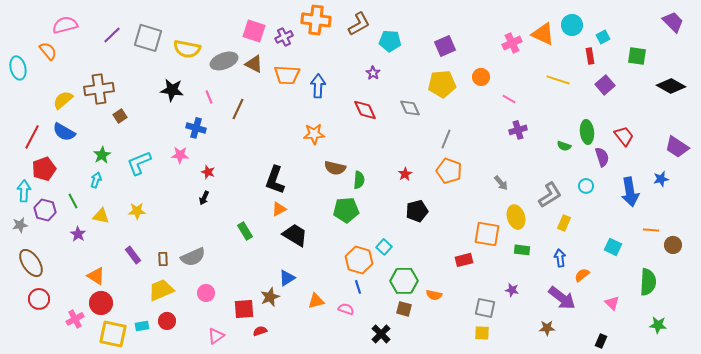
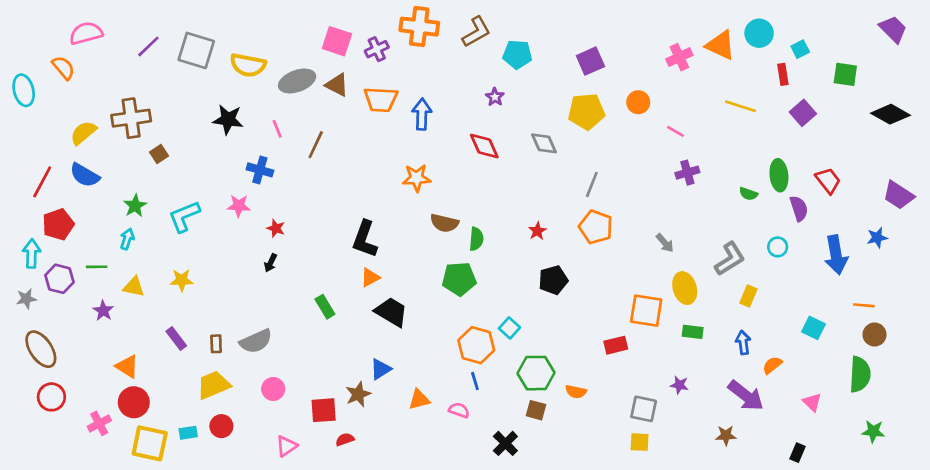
green line: (73, 201) -> (97, 267), turned -63
brown circle: (673, 245) -> (875, 335), moved

